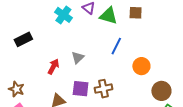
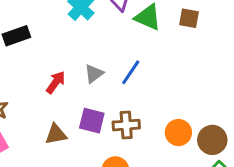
blue line: (116, 46) -> (131, 72), moved
orange circle: (141, 66) -> (178, 133), moved

